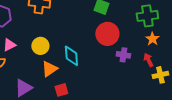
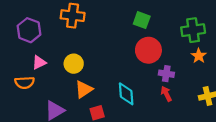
cyan diamond: (71, 56) -> (126, 94), moved
red arrow: (148, 60) -> (166, 94), moved

